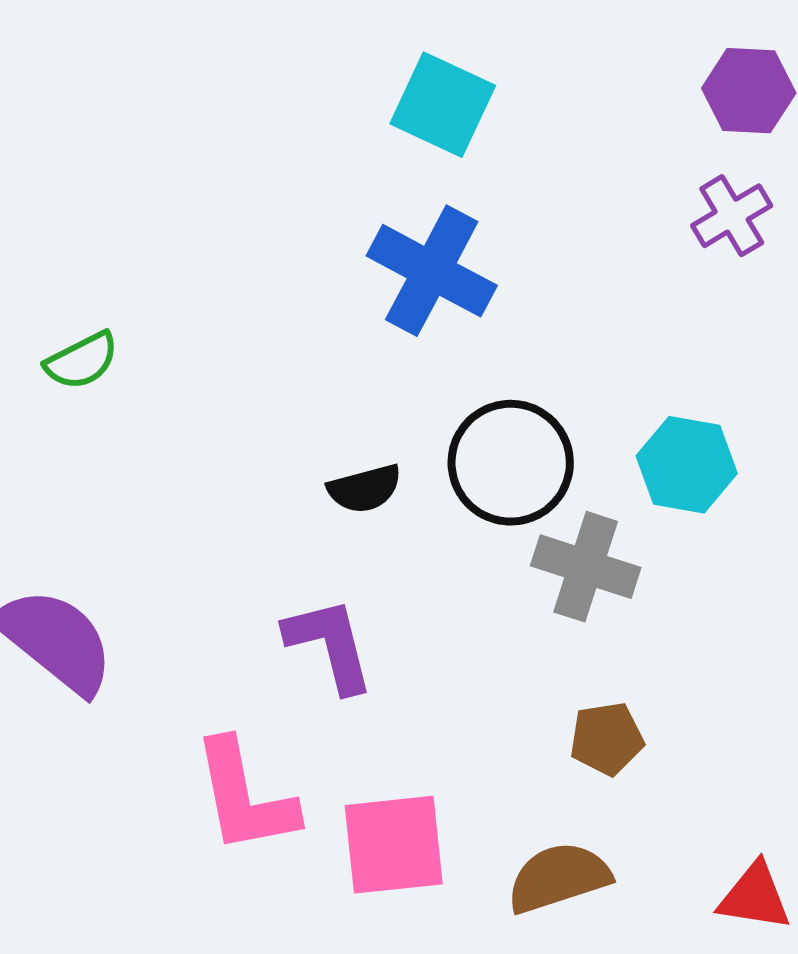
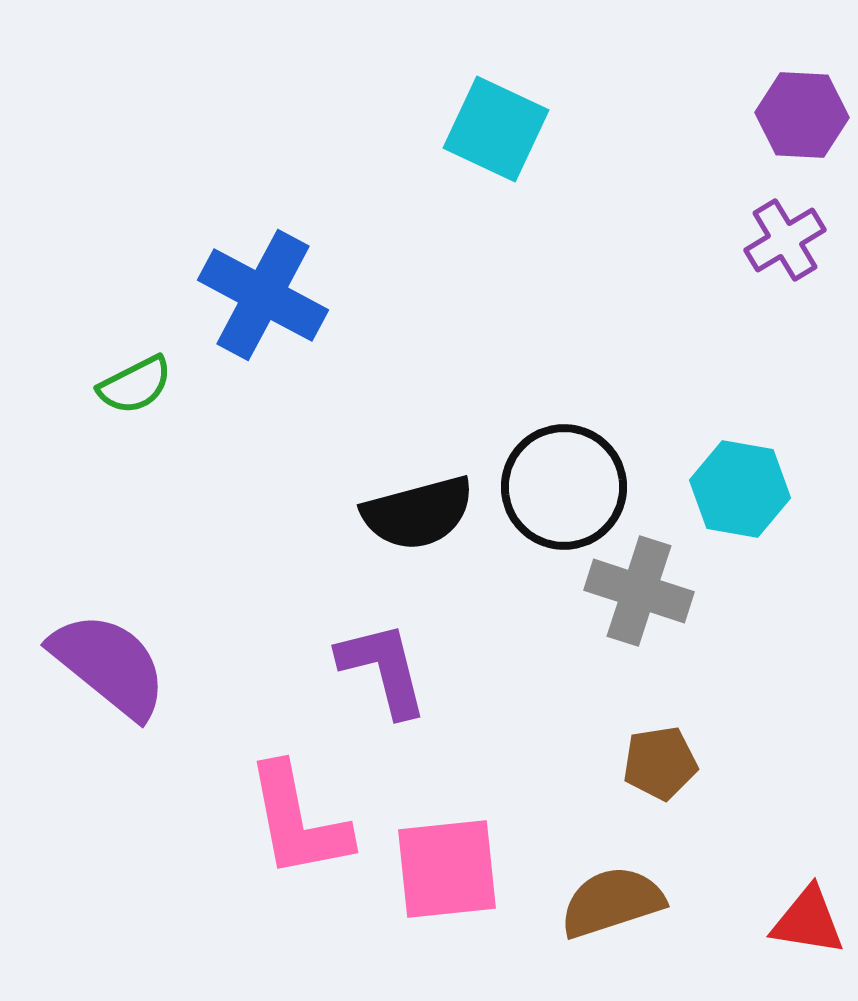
blue cross: (432, 271) -> (263, 295), moved
black semicircle: (365, 489) -> (418, 513), size x1.5

